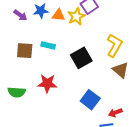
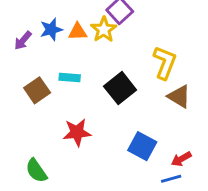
purple arrow: (20, 15) -> (23, 40), turned 104
brown square: (25, 51) -> (37, 90), turned -30
green semicircle: (17, 92) -> (36, 171), moved, turned 60

